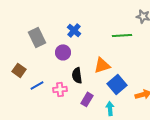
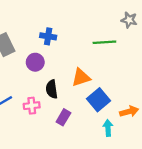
blue cross: (74, 30) -> (48, 36), turned -32
cyan arrow: (110, 108) -> (108, 128), moved

